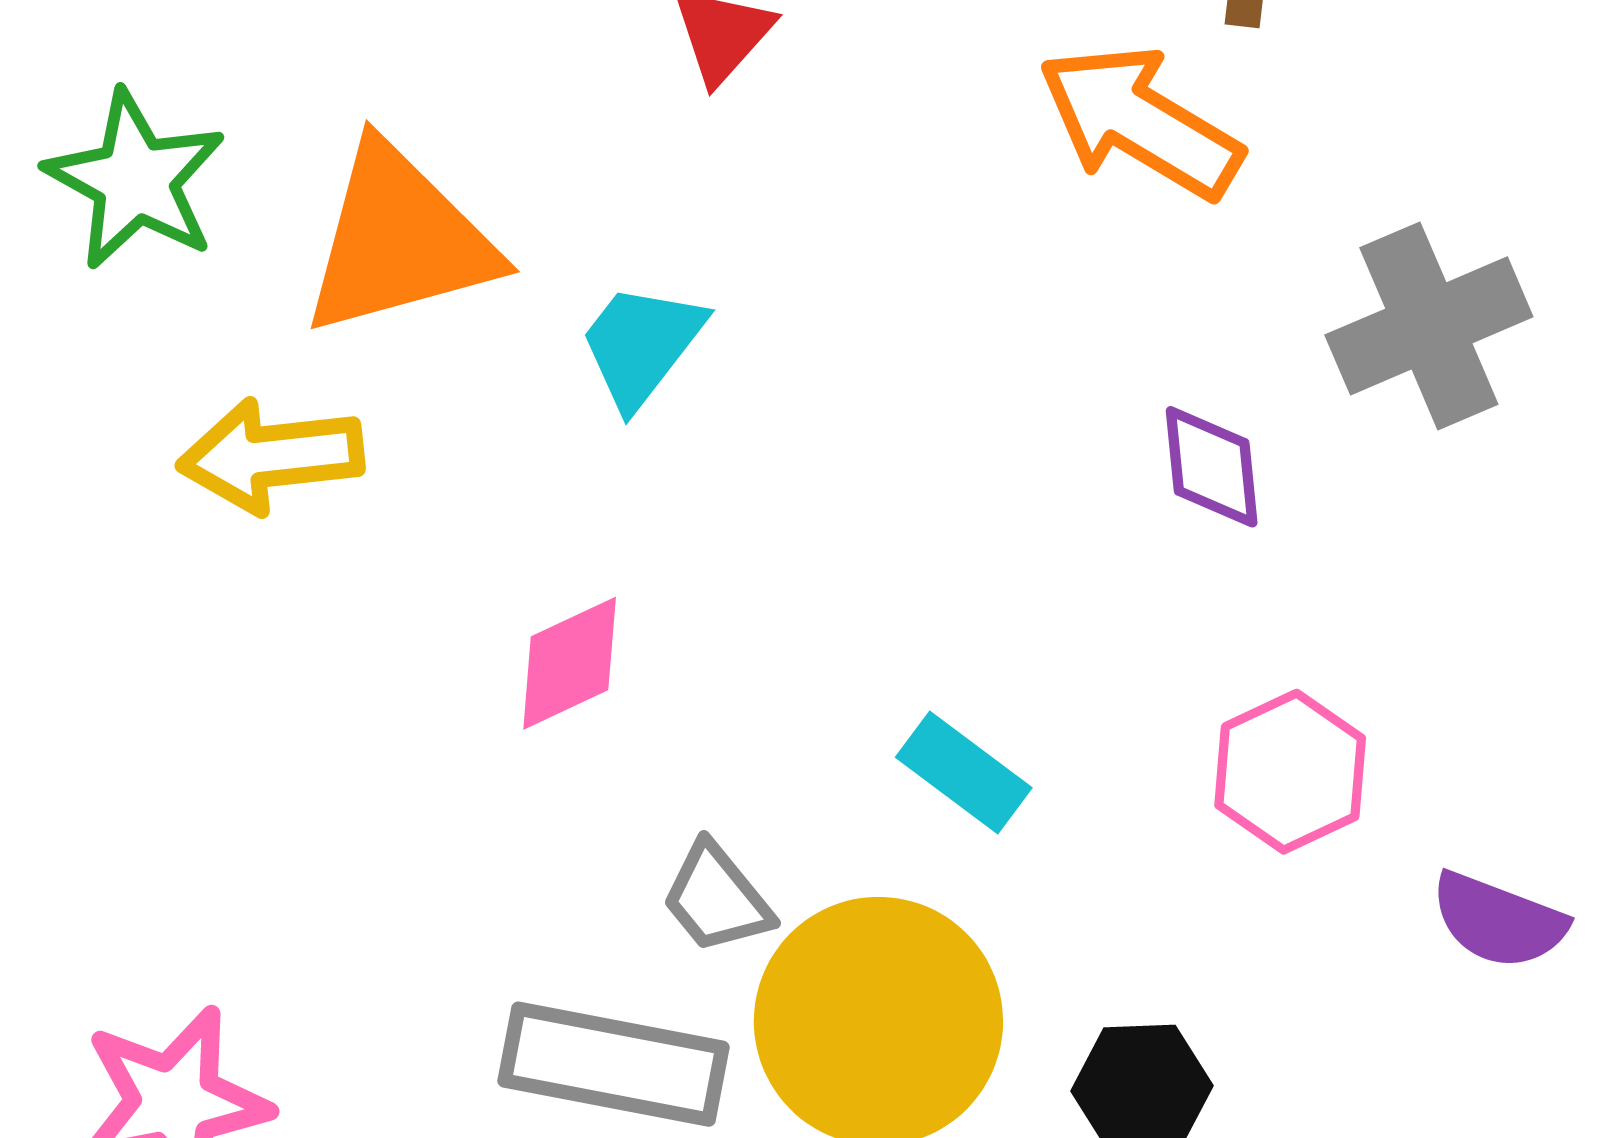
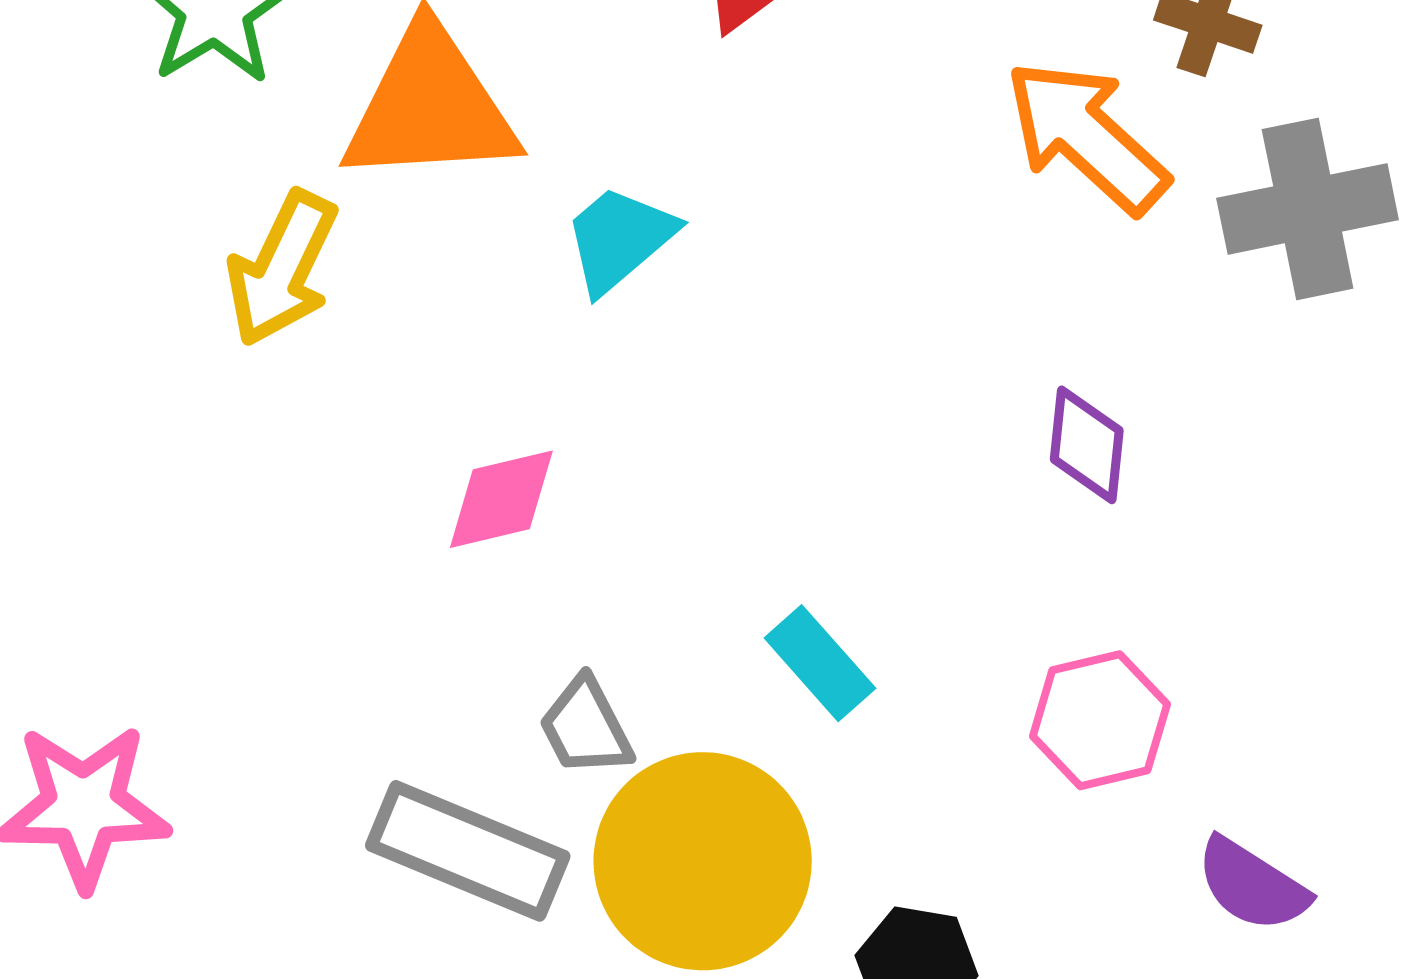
gray cross: (1429, 326) -> (1308, 209), moved
yellow arrow: (271, 456) -> (282, 268), turned -70

